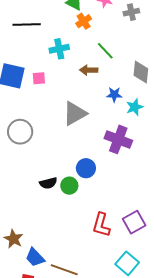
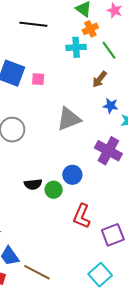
cyan cross: (59, 49) -> (76, 47), moved
green line: (105, 51) -> (109, 50), moved
brown arrow: (89, 70) -> (100, 79), moved, turned -60
red L-shape: (101, 225) -> (82, 216), moved

